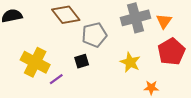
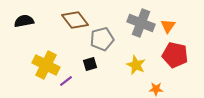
gray cross: (135, 18) -> (141, 23), turned 36
red pentagon: (171, 52) -> (175, 55), turned -30

